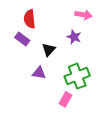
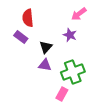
pink arrow: (84, 15) -> (79, 14), turned 133
purple triangle: (39, 73) -> (45, 65), moved

